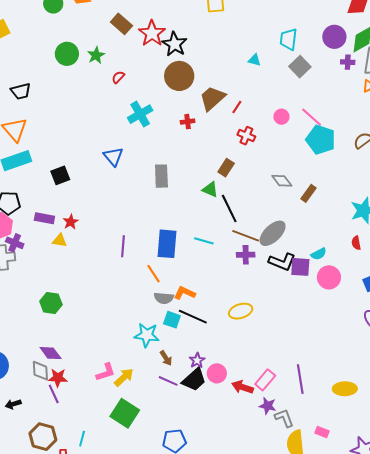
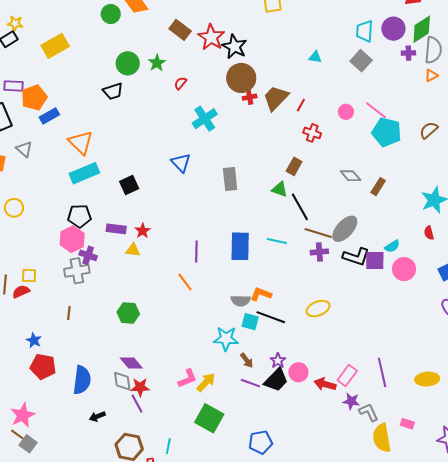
cyan trapezoid: (288, 39) -> (365, 31), moved
black trapezoid: (21, 91) -> (113, 91), moved
red cross: (188, 122) -> (250, 97), moved
orange line: (154, 274) -> (185, 282), moved

